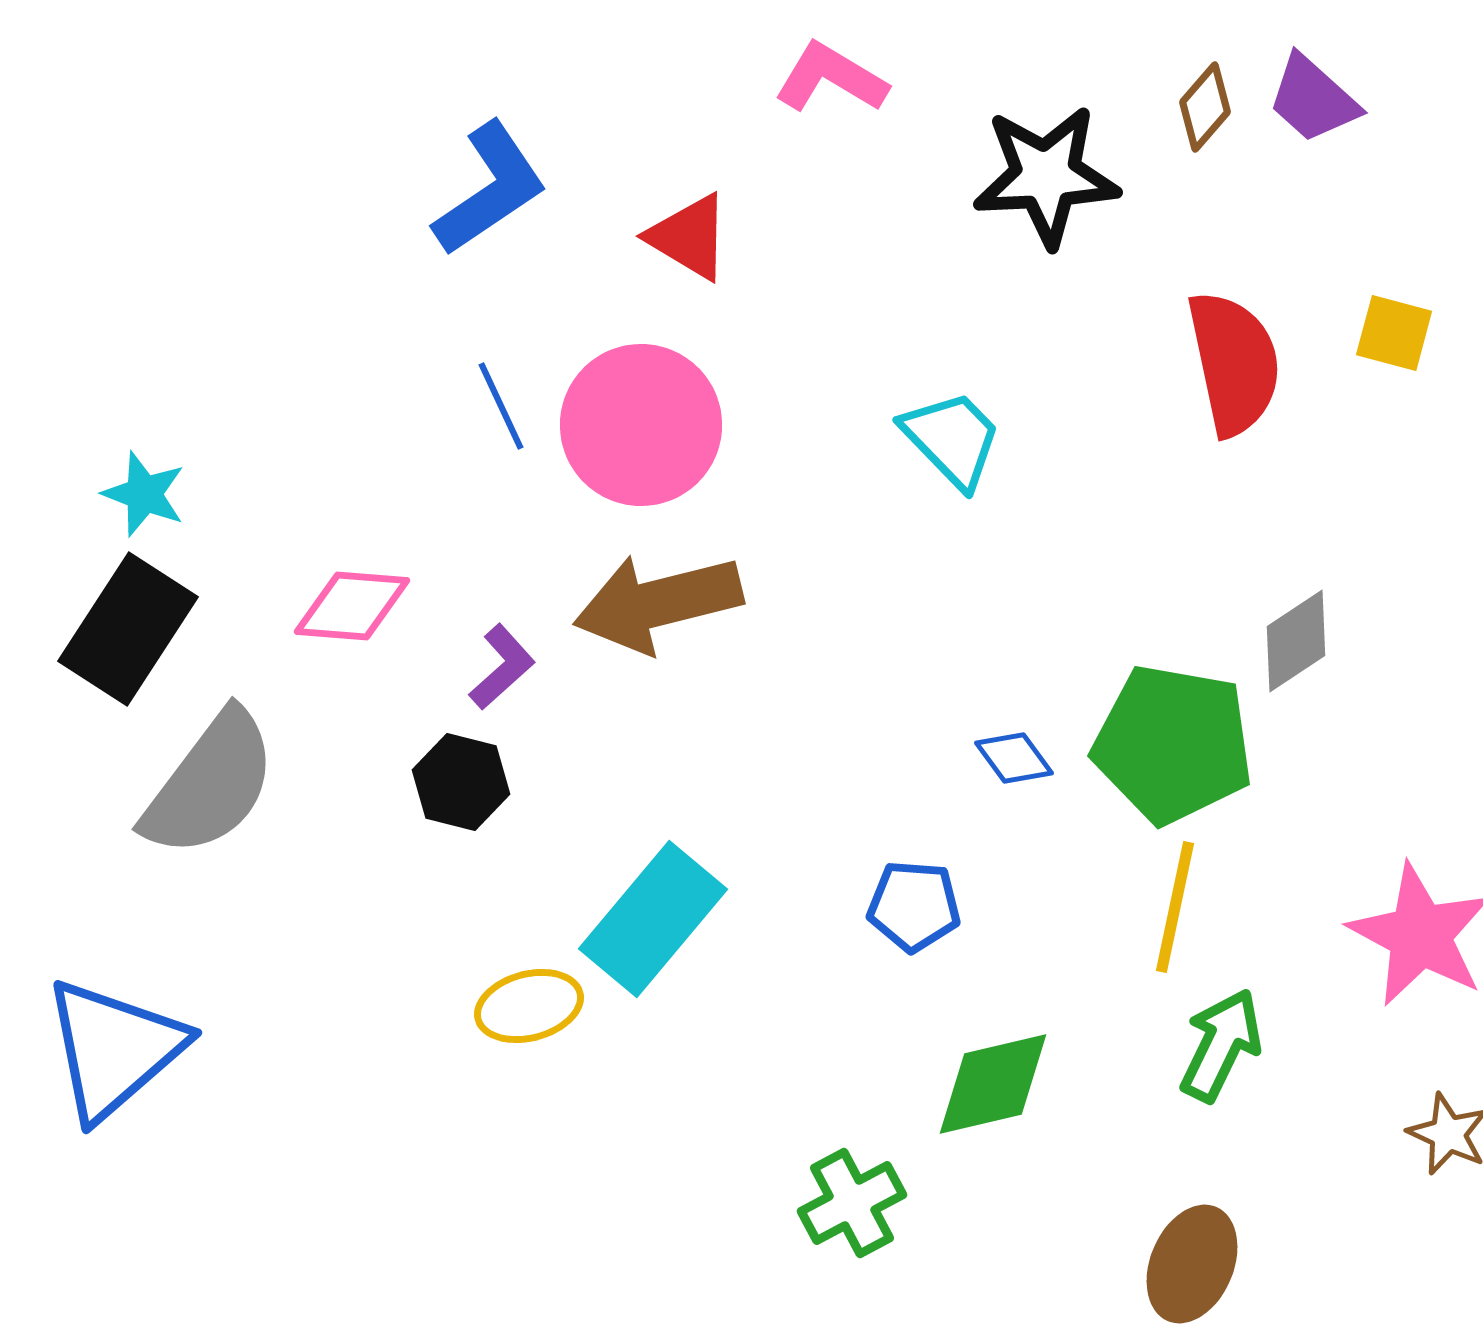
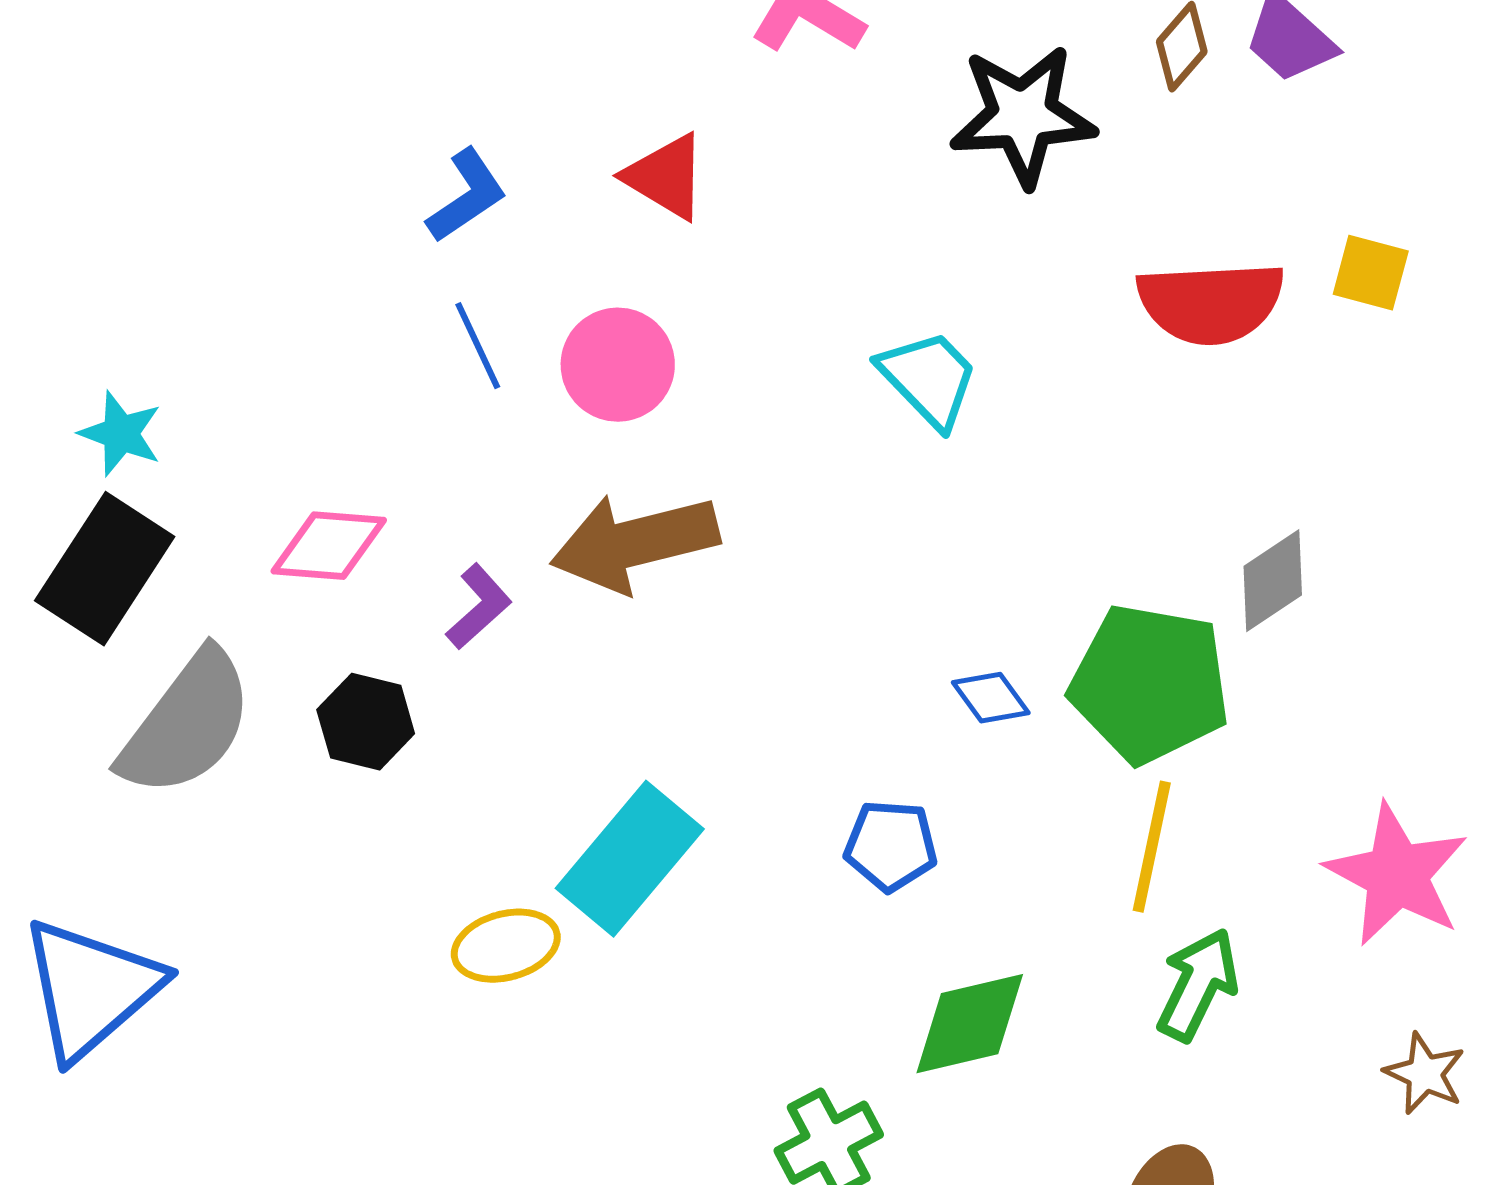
blue L-shape: (490, 189) -> (467, 196), moved, size x0.7
red semicircle: (1234, 363) -> (1211, 303), turned 99
pink circle: (641, 425) -> (618, 365), size x0.7
black hexagon: (461, 782) -> (366, 722), moved

